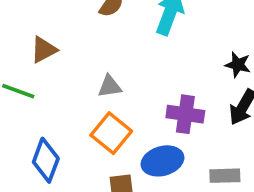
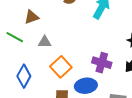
gray triangle: (110, 86) -> (45, 42), moved

